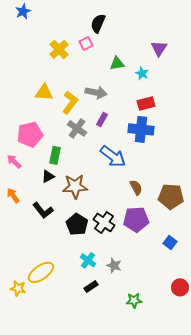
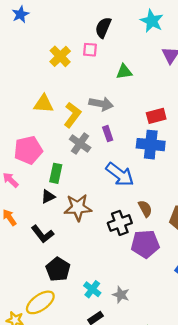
pink square: (86, 43) -> (90, 50), turned 32
cyan star: (142, 73) -> (152, 21), moved, size x1.5
purple rectangle: (102, 119) -> (108, 134), turned -48
black cross: (104, 222) -> (120, 223), moved, turned 35
black pentagon: (77, 224) -> (58, 269), moved

